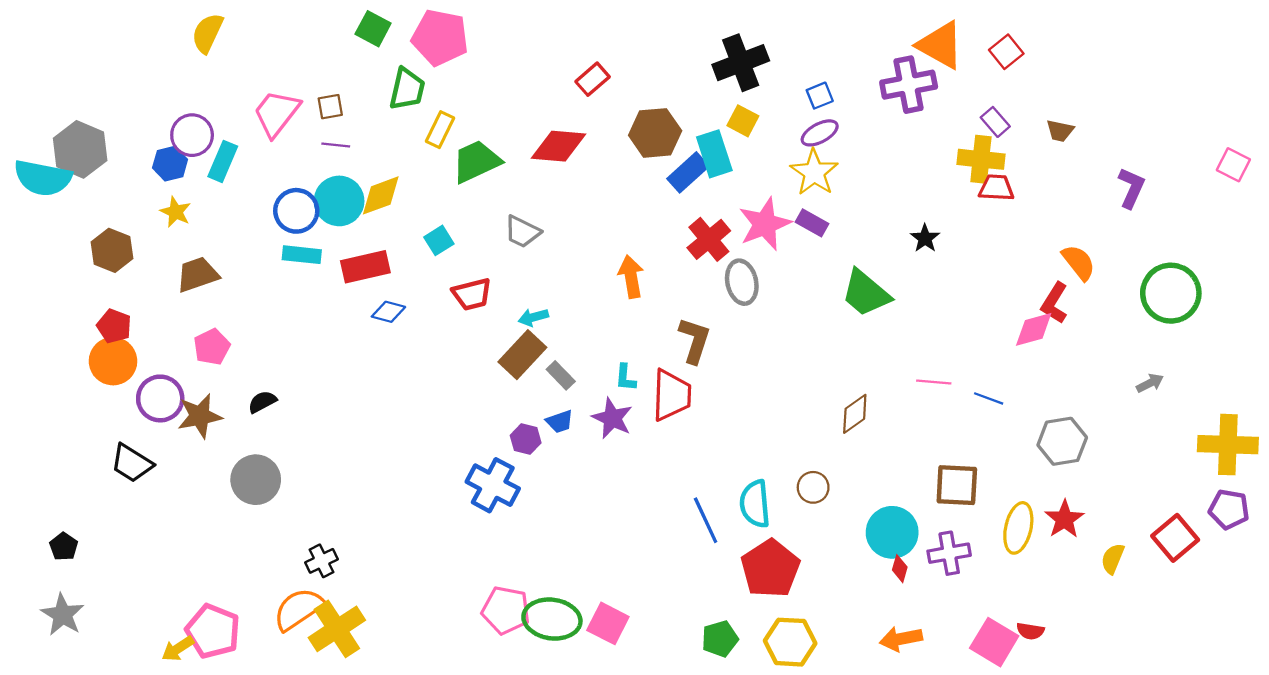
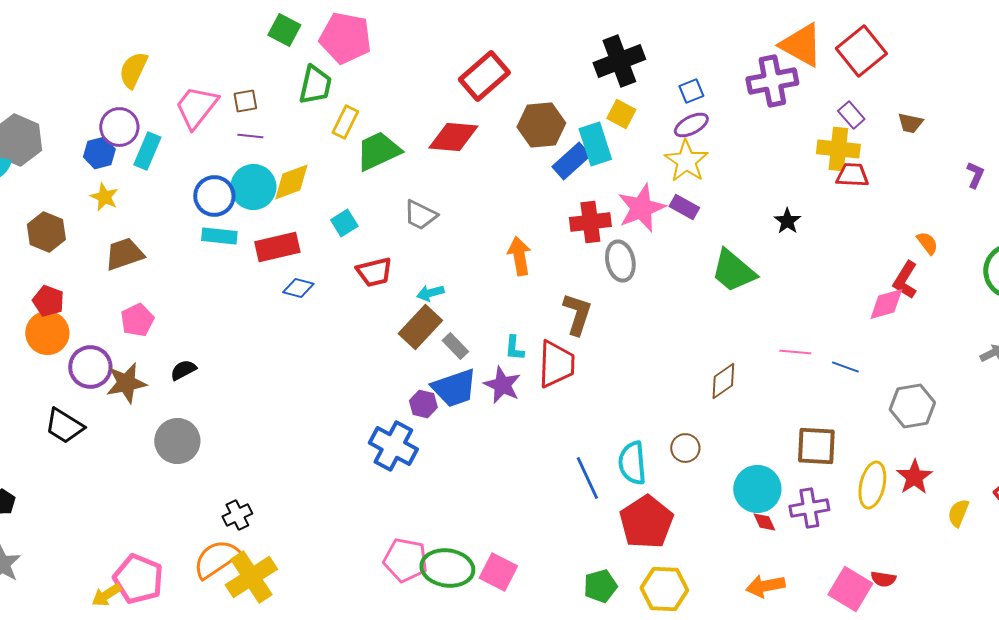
yellow semicircle: (207, 33) -> (133, 70), moved
red square: (1006, 52) -> (861, 51), size x1.6
red rectangle: (593, 79) -> (484, 76), size x1.6
purple L-shape: (1131, 188) -> (975, 175), size x0.7
red cross: (709, 239) -> (590, 222), turned 33
orange semicircle: (1079, 262) -> (927, 243), size x0.7
blue trapezoid: (560, 422) -> (454, 388), size x1.8
red diamond: (900, 569) -> (764, 522), turned -40

